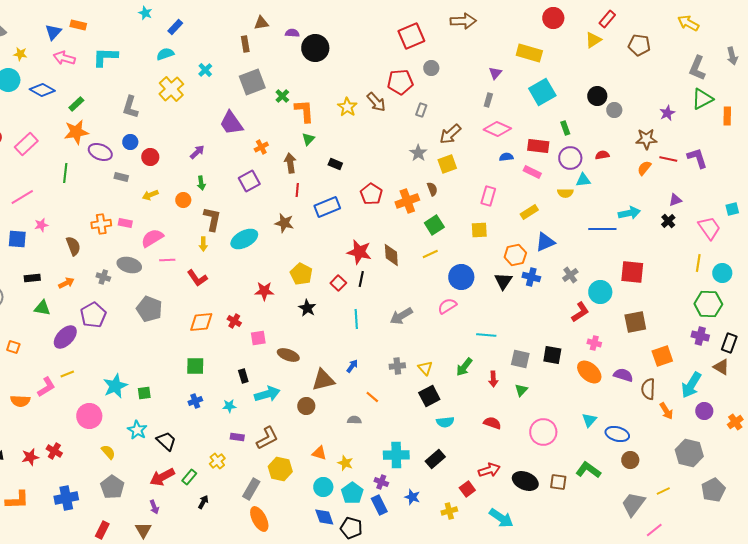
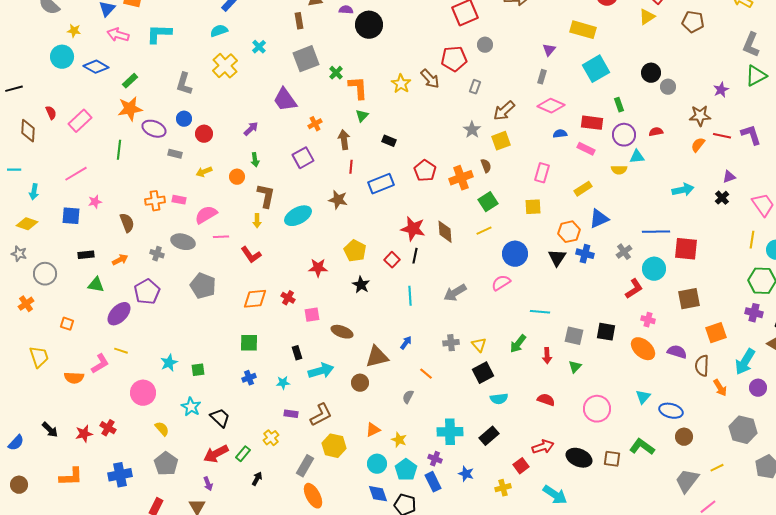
blue line: (602, 229) -> (656, 232), moved
yellow line: (67, 374) -> (121, 351), turned 40
cyan star: (115, 386) -> (169, 363), size x0.7
gray semicircle: (354, 420) -> (408, 397), turned -64
orange triangle: (319, 453) -> (373, 430), turned -42

